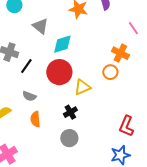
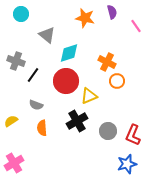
pink line: (133, 28) -> (136, 26), moved
orange cross: (120, 53) -> (107, 62), moved
black cross: (70, 112) -> (77, 121), size x1.5
gray circle: (69, 138) -> (108, 131), moved

